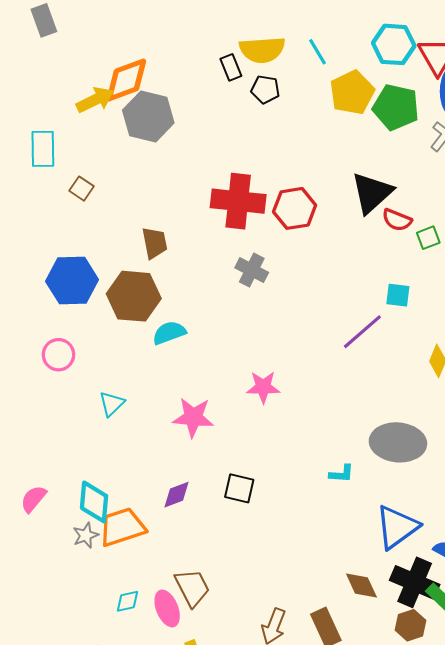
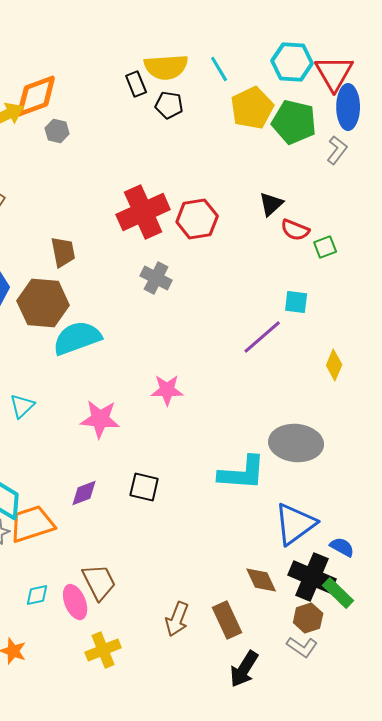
gray hexagon: (148, 117) -> (57, 131), size x0.5
black triangle: (372, 193) -> (271, 204), size x0.6
red cross: (238, 201) -> (143, 212), turned -30
cyan semicircle: (169, 333) -> (77, 338), size x1.5
cyan L-shape: (342, 474) -> (242, 473), size x2.0

